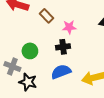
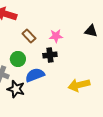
brown rectangle: (47, 16) -> (29, 36), moved
blue semicircle: (61, 72) -> (35, 75), moved

